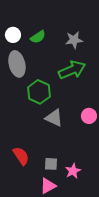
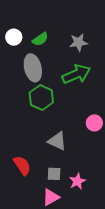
gray ellipse: (17, 64) -> (33, 68), moved
gray triangle: (54, 118) -> (57, 141), moved

